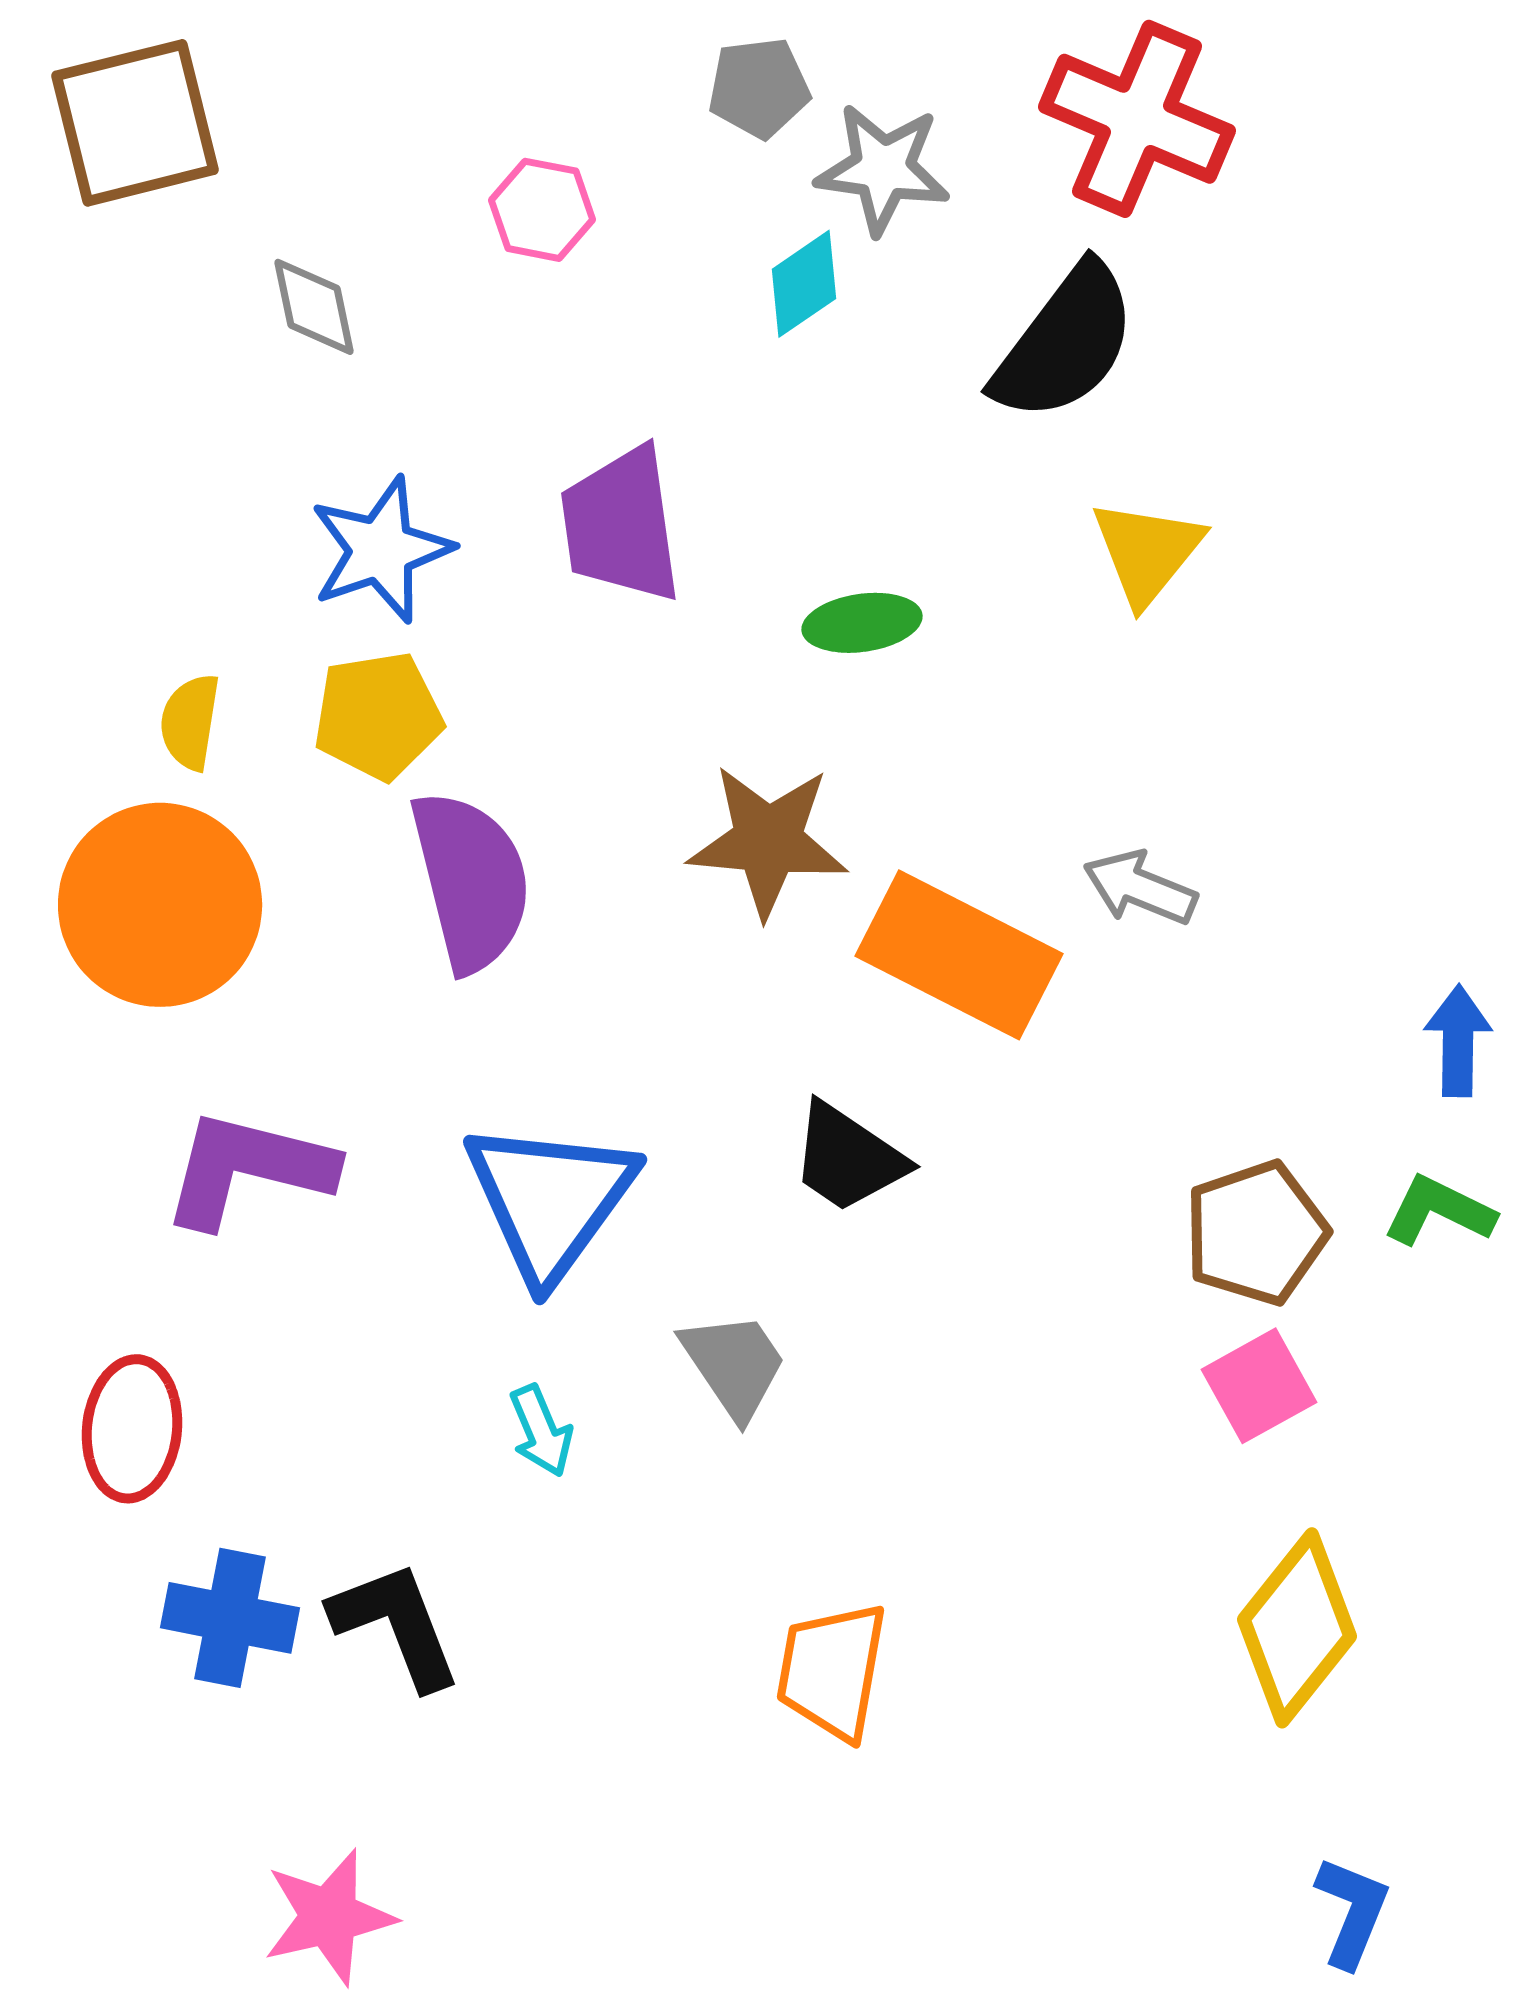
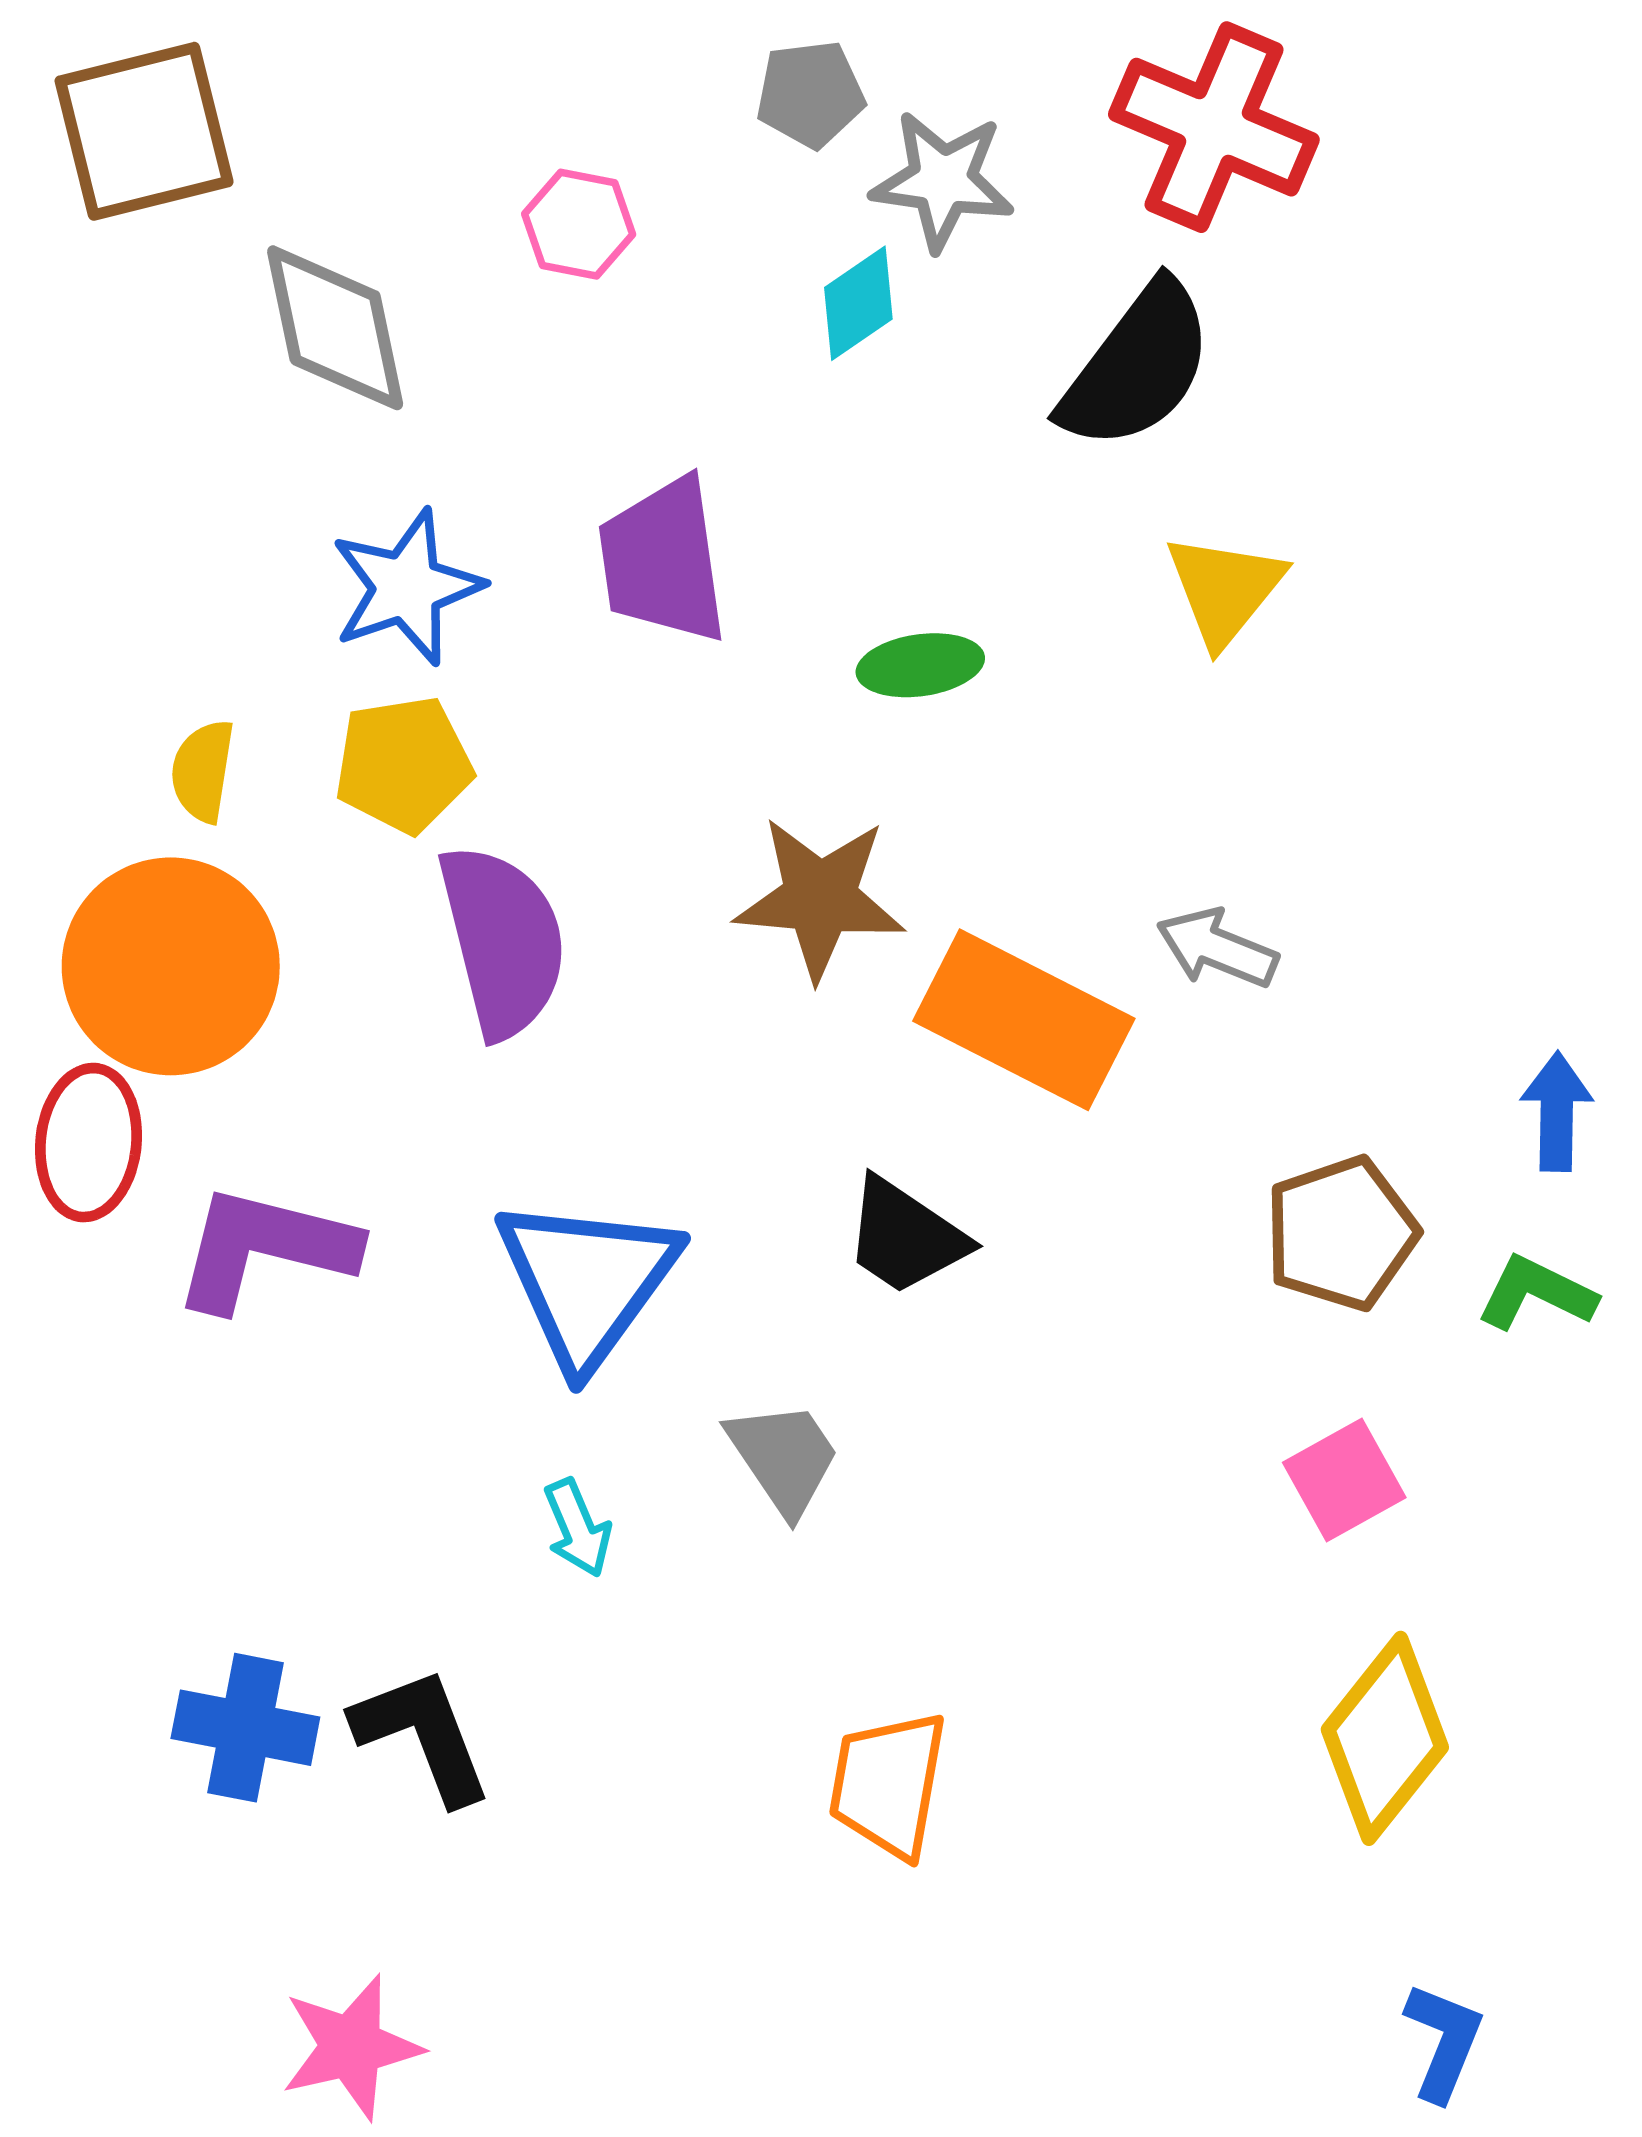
gray diamond: (314, 307) -> (335, 328), size x1.6
brown pentagon: (1256, 1233) -> (1341, 1233), moved
red ellipse: (132, 1429) -> (88, 1143), moved

